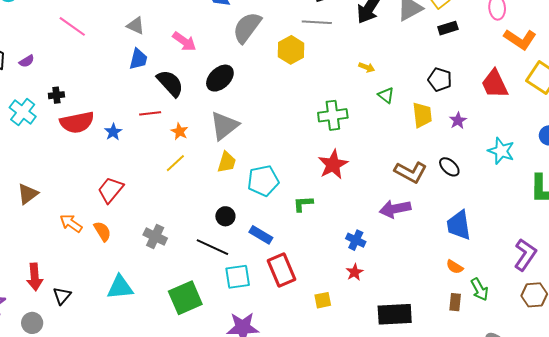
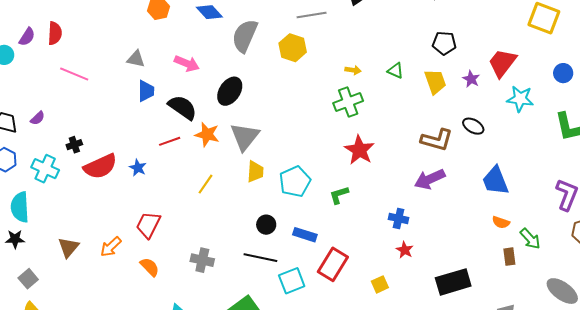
yellow arrow: (367, 67) -> (353, 70), moved
red trapezoid: (495, 84) -> (502, 63), moved, turned 76
orange star: (180, 131) -> (207, 134), moved, size x1.4
orange arrow: (71, 223) -> (111, 247), moved, turned -65
red rectangle: (281, 270) -> (333, 264), turned 68

